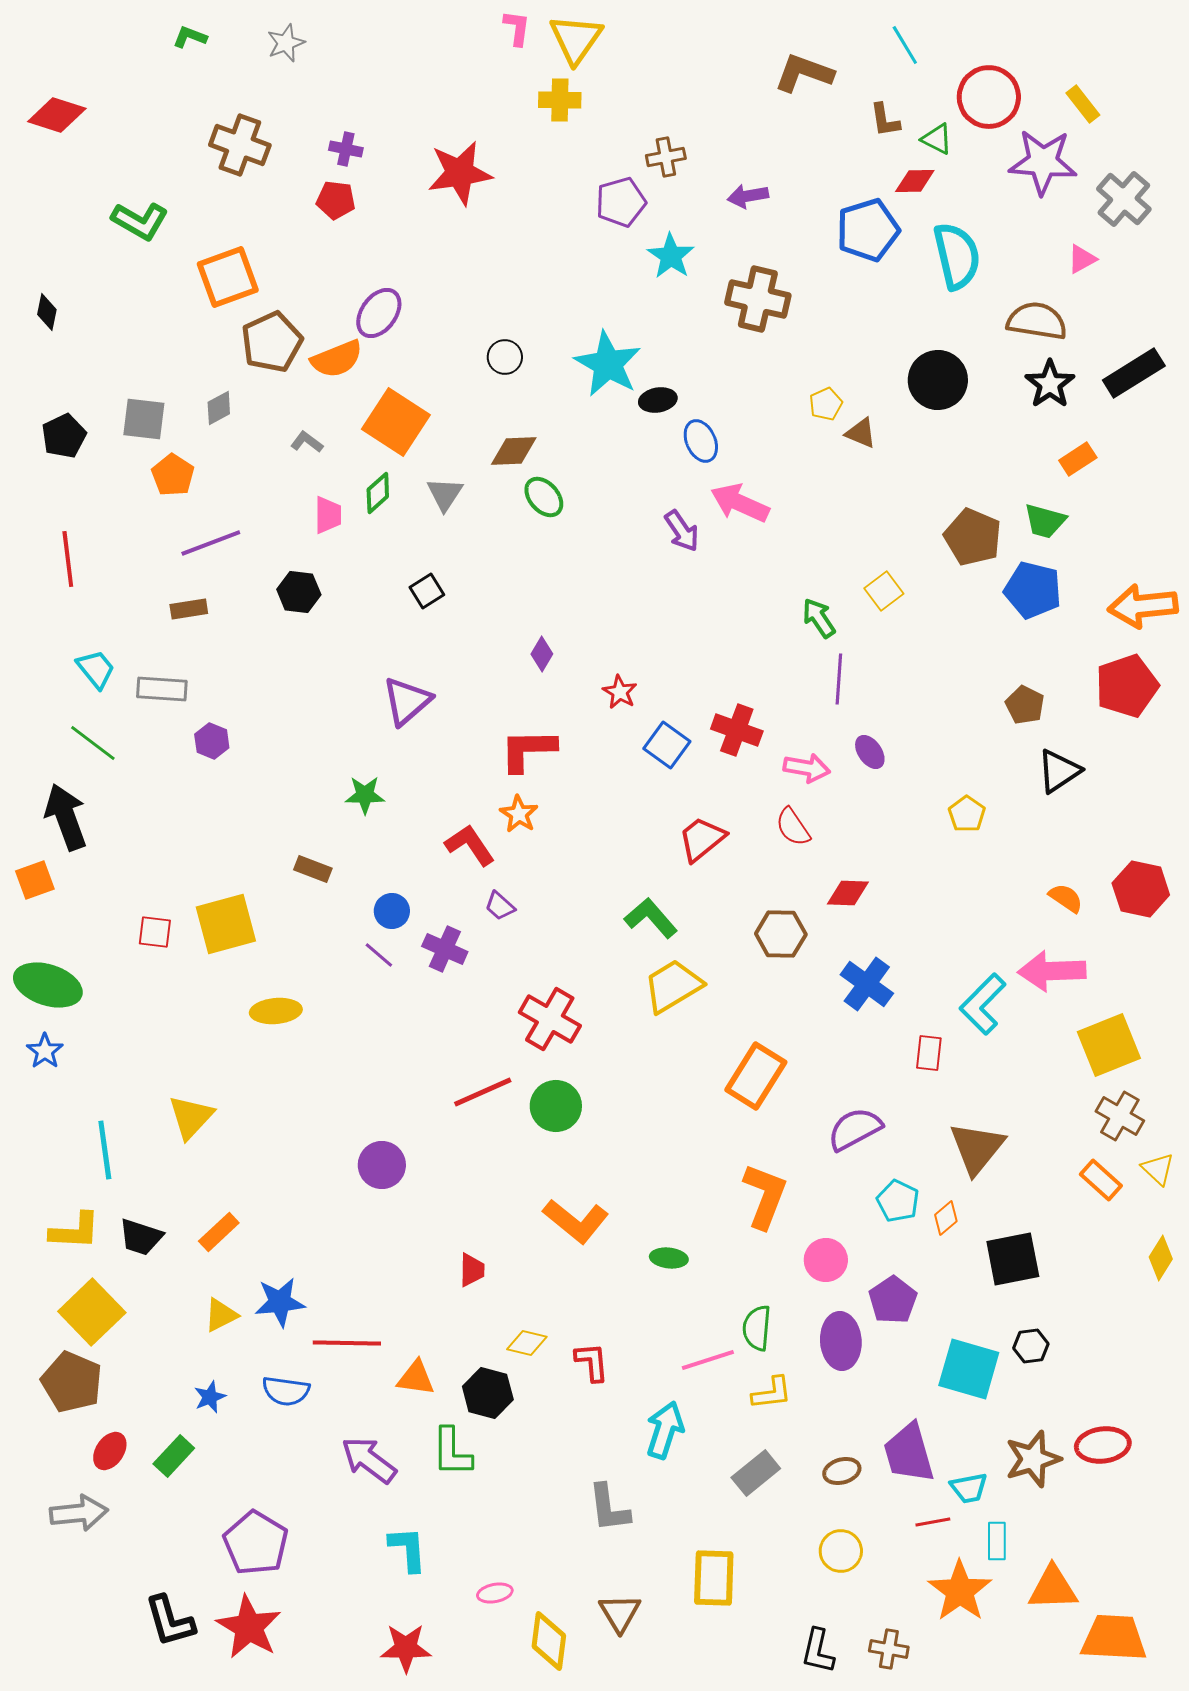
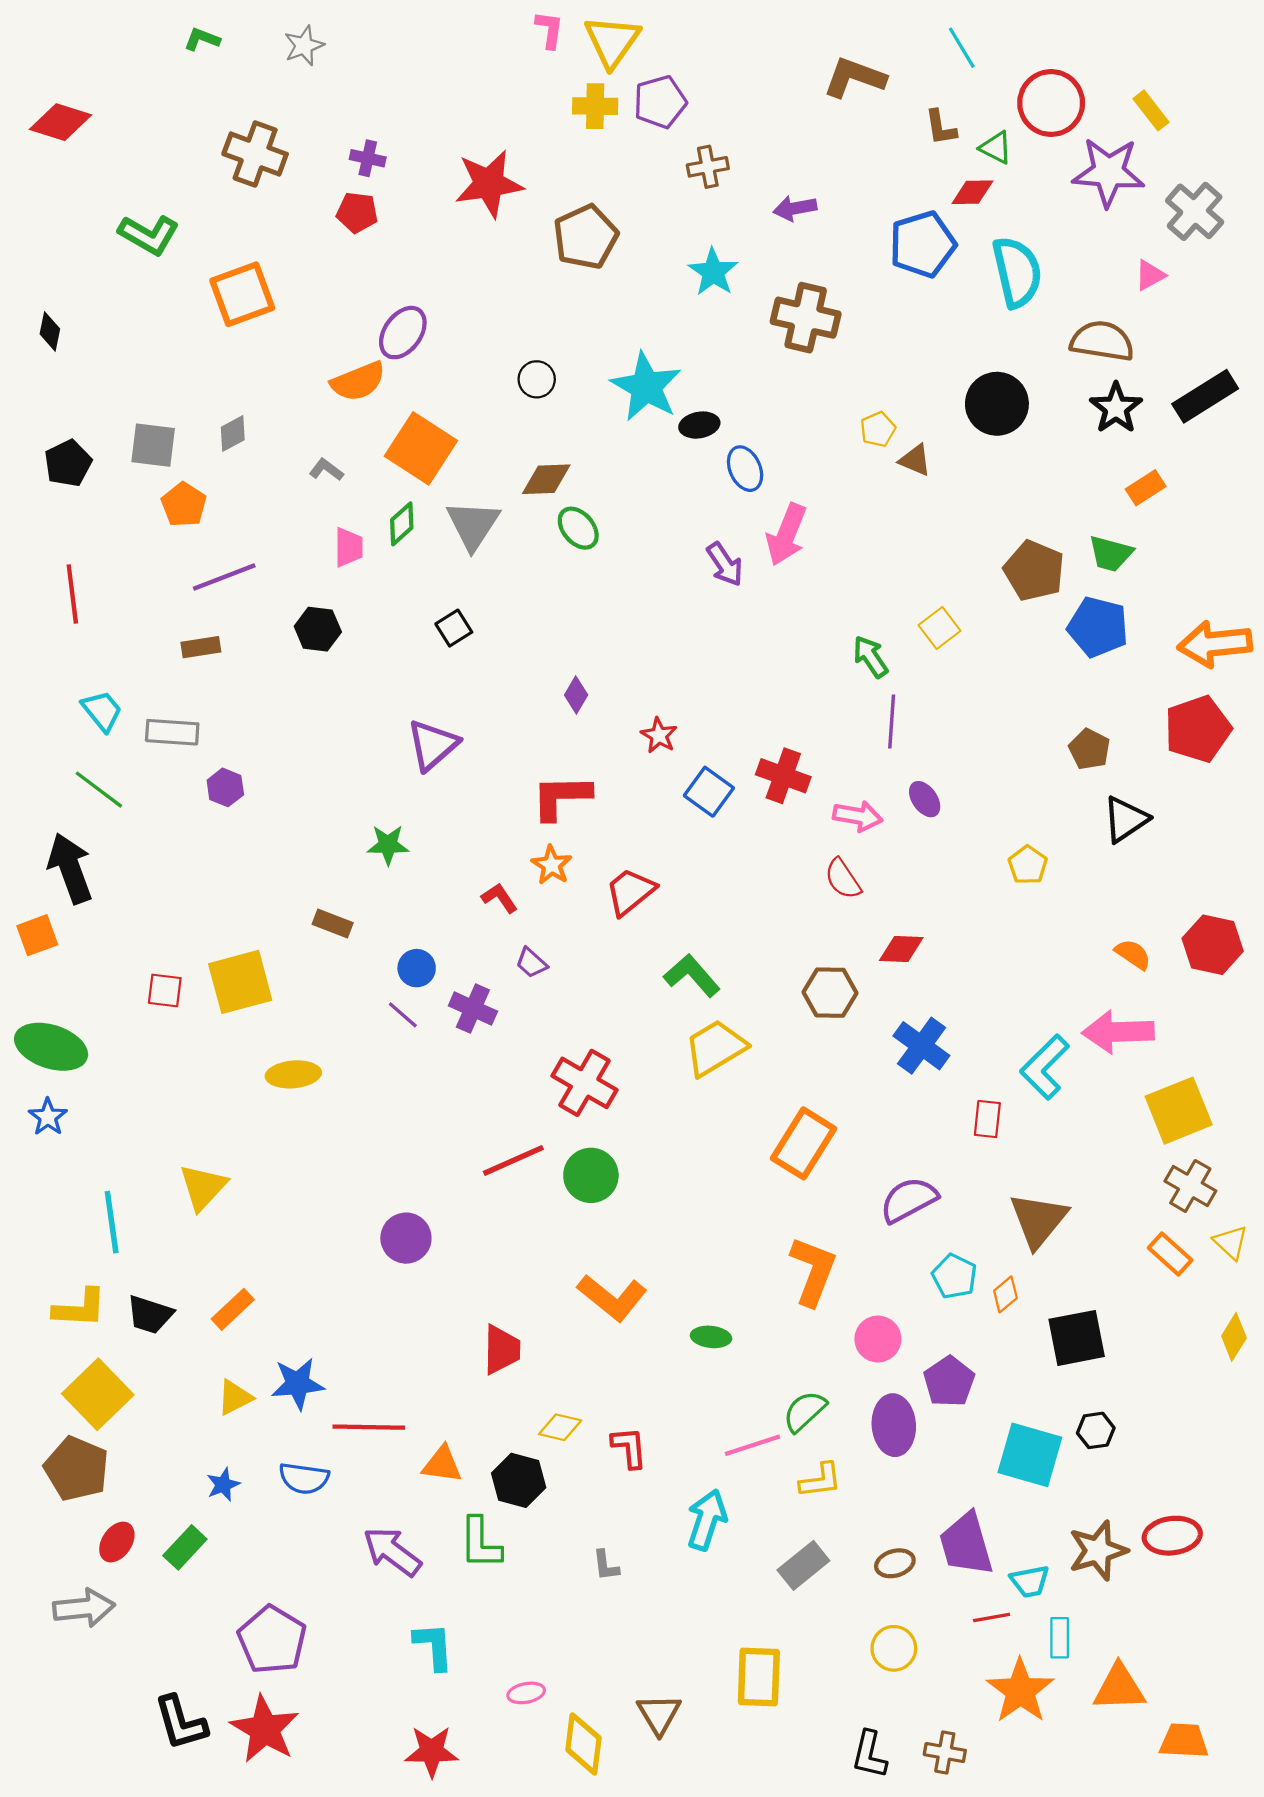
purple pentagon: (621, 202) -> (660, 102), moved
brown pentagon: (272, 342) -> (586, 237), moved
gray triangle: (445, 494) -> (473, 525), size x1.4
pink arrow: (740, 503) -> (786, 534), turned -92
red trapezoid: (702, 839) -> (630, 892), moved
red L-shape: (470, 845) -> (500, 898), size x0.7
red trapezoid: (472, 1270) -> (502, 1350), size x1.4
green semicircle: (757, 1328) -> (805, 1411), turned 42
gray L-shape: (609, 1508) -> (606, 1565), moved, size x0.6
orange trapezoid: (1114, 1638) -> (1184, 1741), size x0.7

